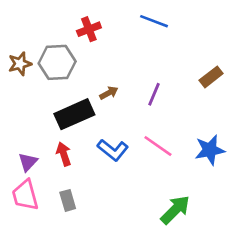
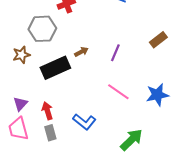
brown star: (20, 64) -> (21, 55), moved
blue L-shape: (113, 150) -> (84, 122), moved
red arrow: (64, 154) -> (47, 111), moved

